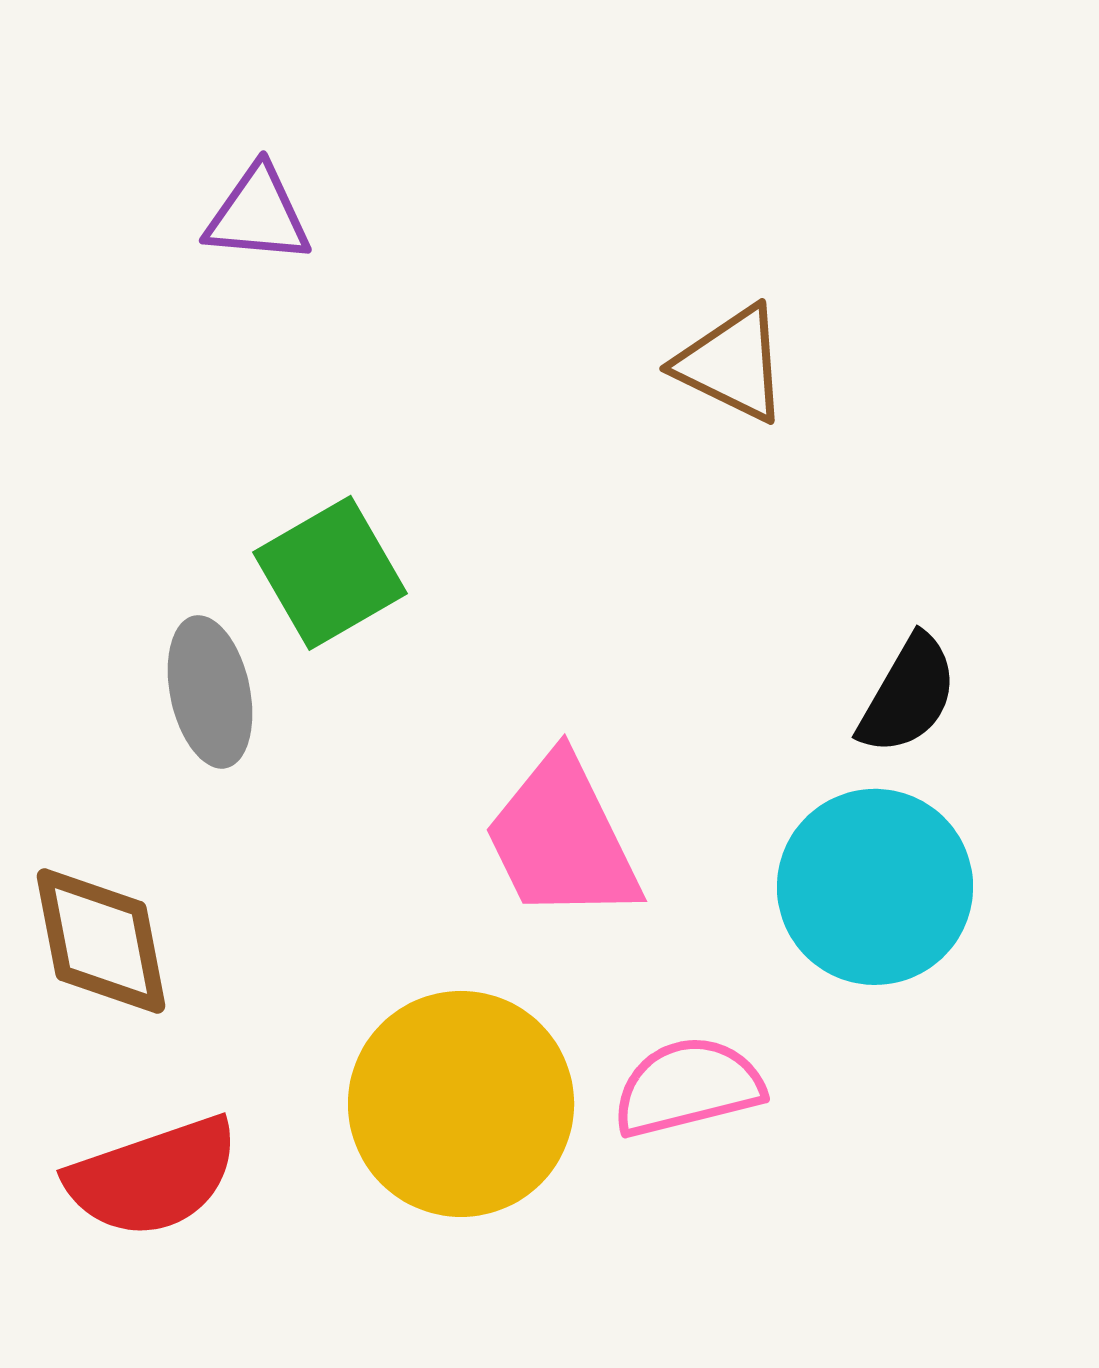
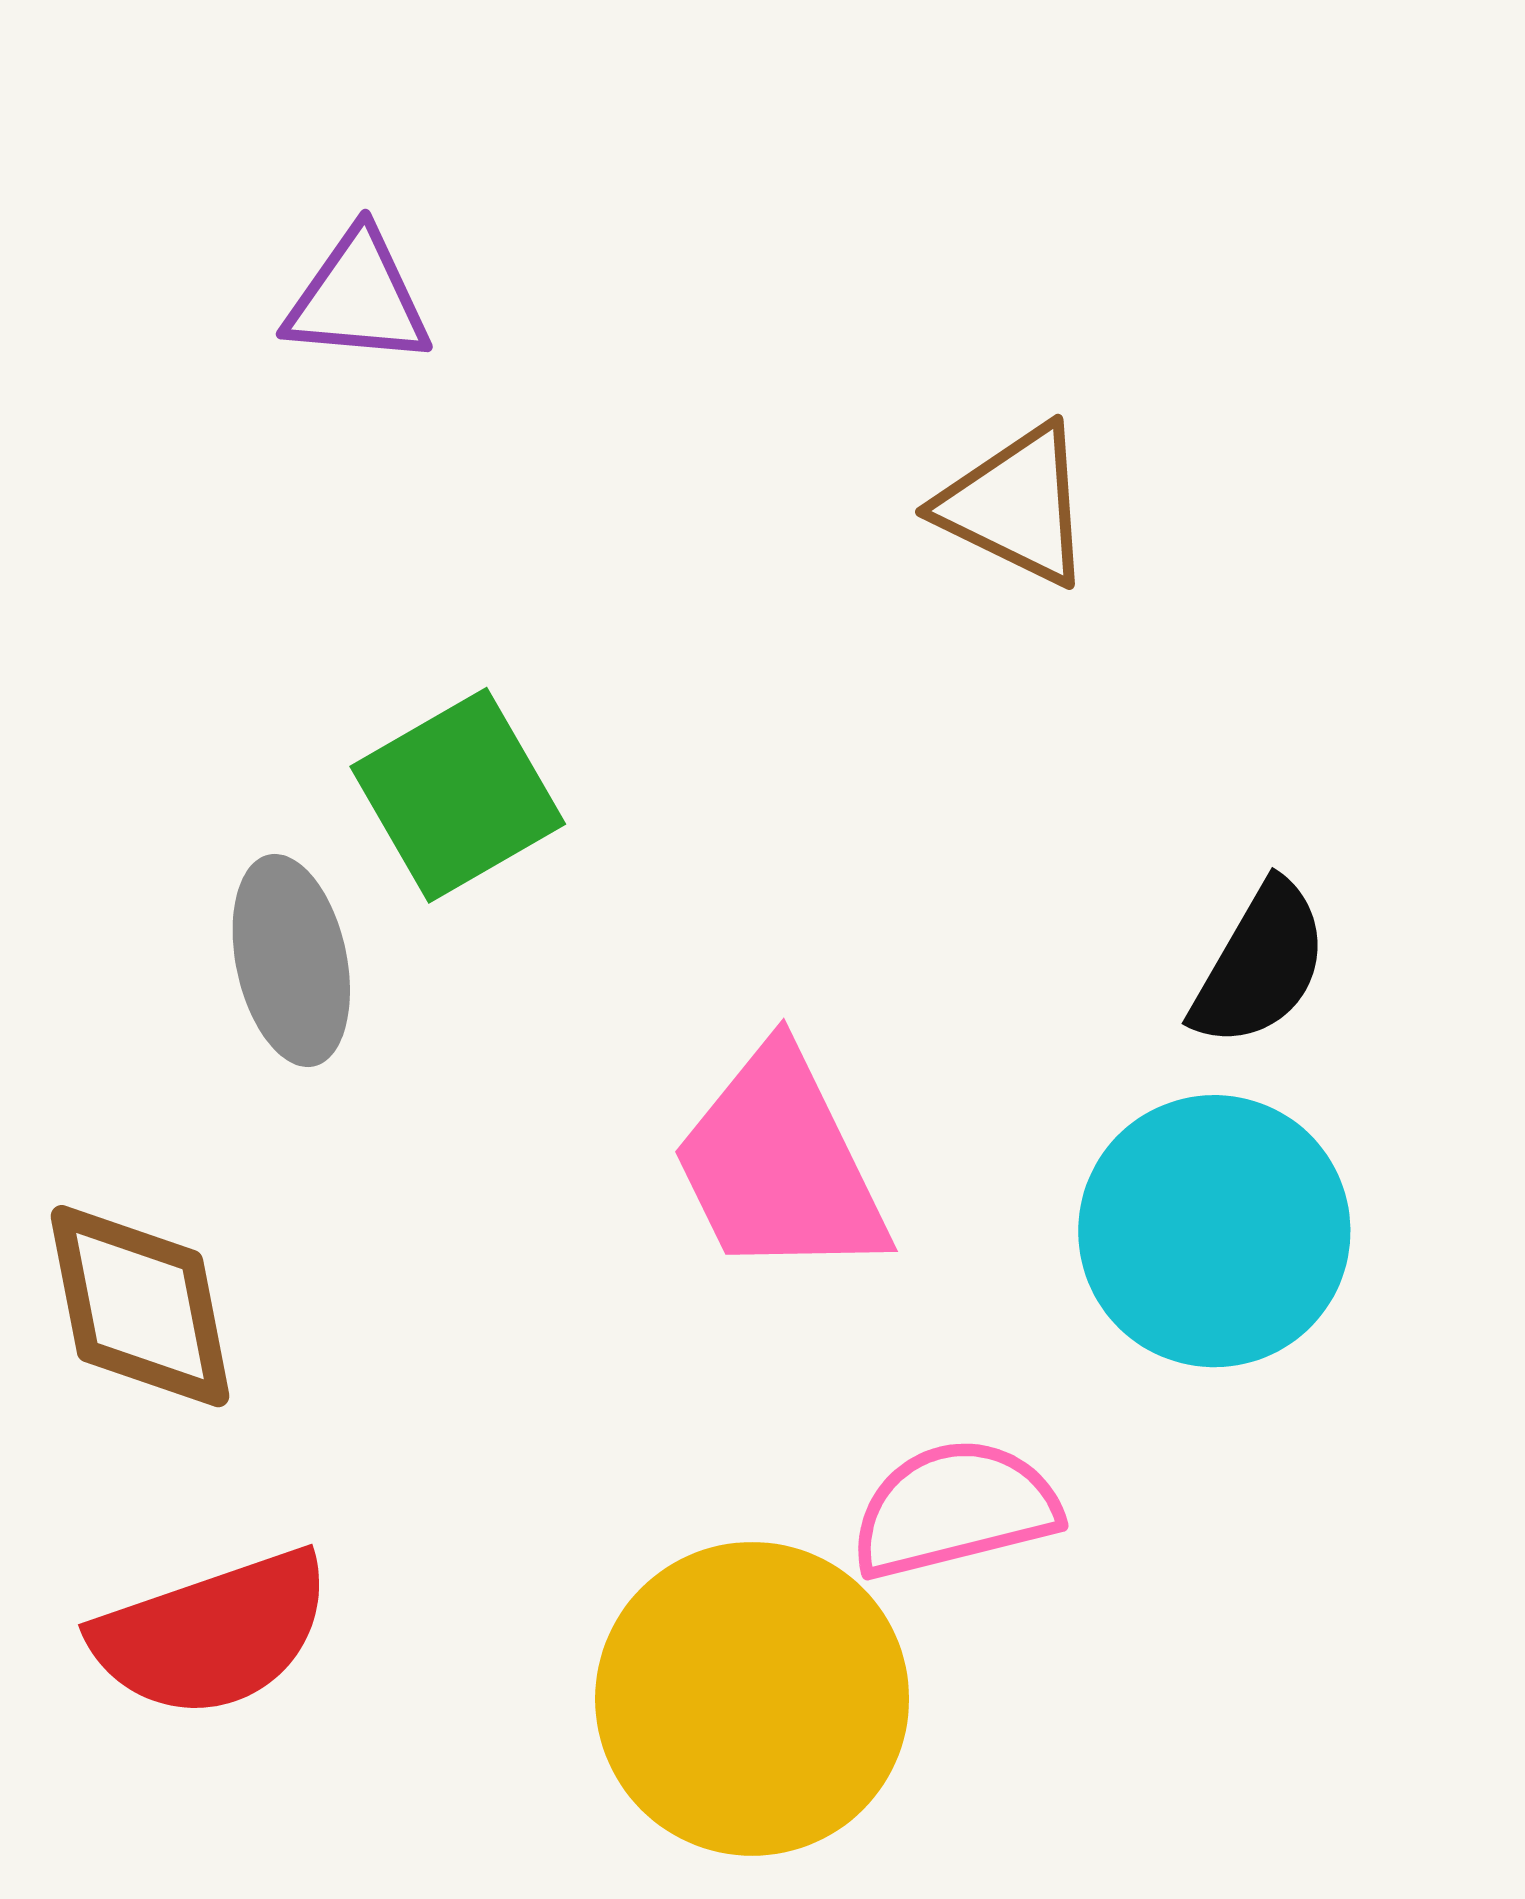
yellow circle: (461, 1104) -> (752, 1699), moved

